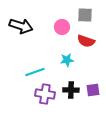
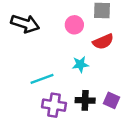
red semicircle: (86, 41) -> (103, 42), turned -42
purple square: (93, 90) -> (112, 100), turned 32

